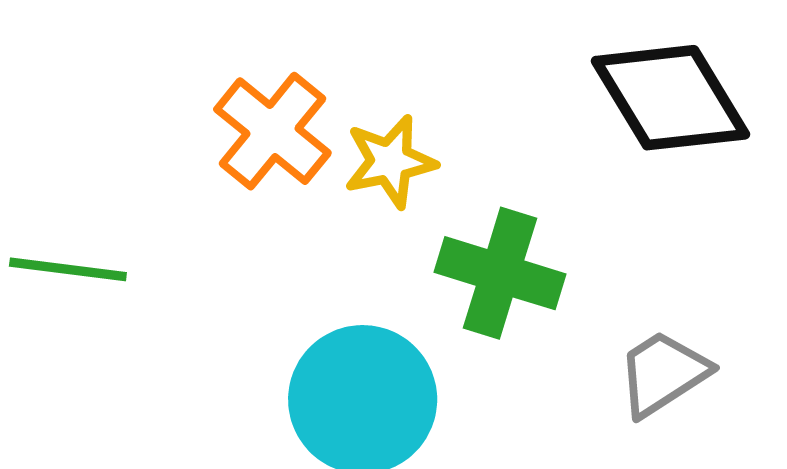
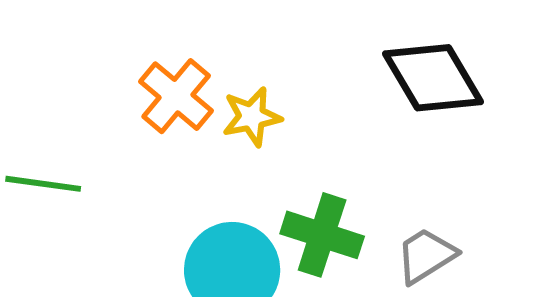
green cross: (500, 273) -> (322, 235), moved

